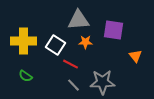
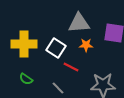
gray line: (73, 85) -> (58, 88), moved

